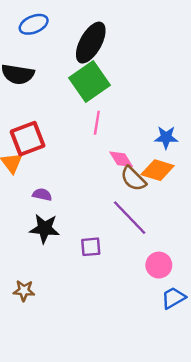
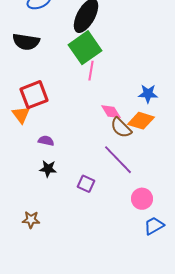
pink line: (97, 123) -> (91, 71), moved
black star: (45, 229) -> (48, 169), size x0.7
purple square: (91, 247) -> (86, 184), turned 30

